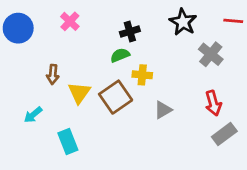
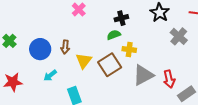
blue circle: (18, 28) -> (40, 49), moved
red arrow: (213, 103) -> (169, 79), moved
gray triangle: (163, 110) -> (143, 75), size x1.6

